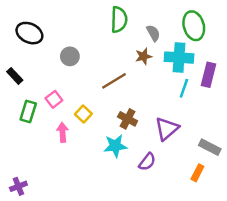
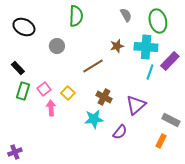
green semicircle: (119, 20) -> (76, 16), moved
gray semicircle: (153, 33) -> (126, 15), moved
purple rectangle: (208, 75) -> (170, 61), turned 30
black rectangle: (15, 76) -> (18, 68), moved
pink square: (54, 99) -> (44, 89), moved

